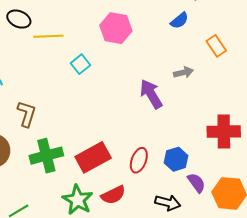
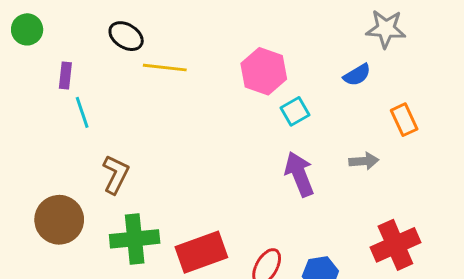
cyan square: (80, 64) -> (295, 111), moved
gray arrow: (183, 72) -> (364, 161), moved
red cross: (224, 132) -> (395, 245), turned -32

